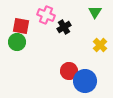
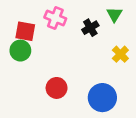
black cross: (64, 27) -> (90, 28), moved
red circle: (69, 71) -> (57, 88), moved

